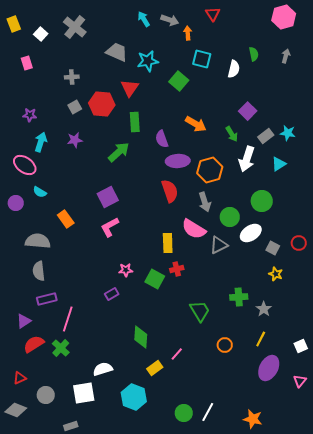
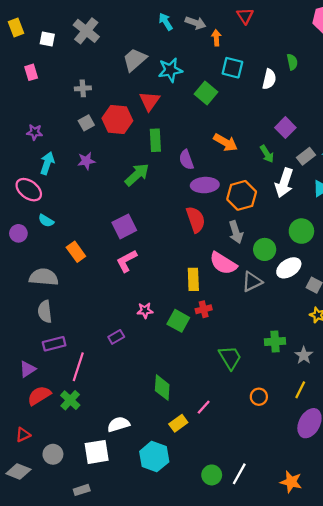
white square: (41, 34) -> (47, 39), turned -32
gray trapezoid: (117, 52) -> (135, 60), turned -65
purple rectangle: (112, 294) -> (116, 337), moved

